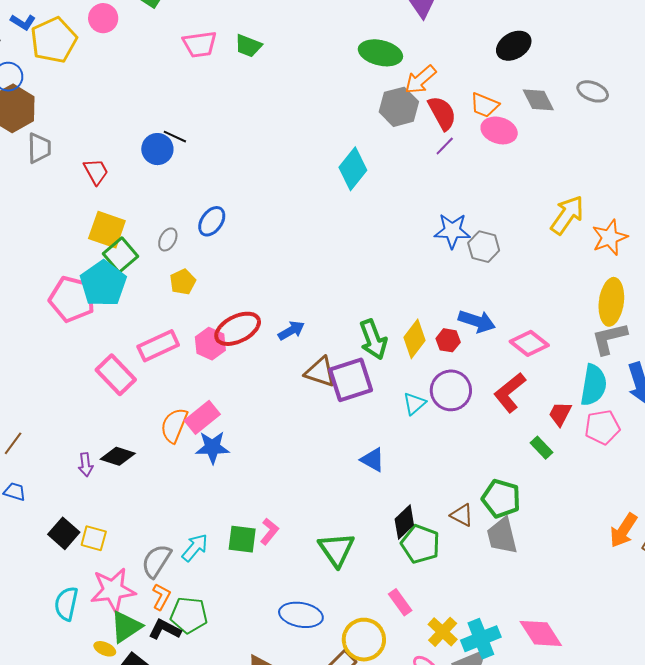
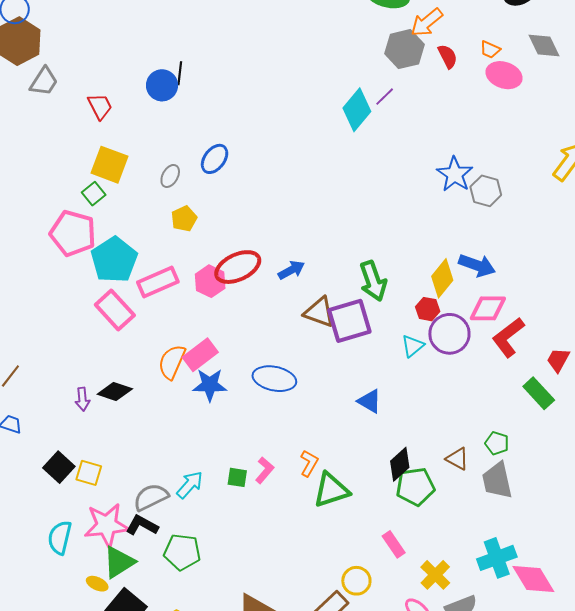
orange trapezoid: (485, 105) -> (490, 50), size x0.7
red semicircle: (442, 113) -> (448, 56), size x0.7
black line: (175, 137) -> (180, 73), turned 70
purple line: (445, 146) -> (385, 97), moved
gray trapezoid: (39, 148) -> (44, 81), turned 32
blue star: (452, 231) -> (455, 174), turned 30
green square: (120, 255) -> (94, 194), moved, size x0.7
cyan pentagon: (103, 284) -> (114, 260), moved
yellow diamond: (415, 339) -> (442, 278), moved
red hexagon: (448, 340) -> (428, 309), moved
pink diamond: (529, 343) -> (488, 308), moved, turned -39
green rectangle: (542, 448) -> (539, 393), size x1.4
green pentagon: (501, 499) -> (497, 443), size x0.6
green square: (242, 539) -> (237, 477), size x0.7
green pentagon: (420, 544) -> (415, 487), turned -30
green triangle: (336, 549) -> (331, 490), turned 45
gray semicircle: (156, 561) -> (151, 497), turned 30
orange L-shape: (161, 597) -> (309, 463), moved
blue ellipse: (301, 615) -> (274, 379), moved
black L-shape: (165, 629) -> (142, 525), moved
cyan cross: (481, 639) -> (497, 558), moved
yellow circle: (364, 640) -> (356, 581), size x0.7

